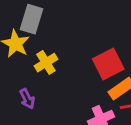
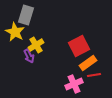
purple arrow: (27, 99) -> (29, 56), moved

